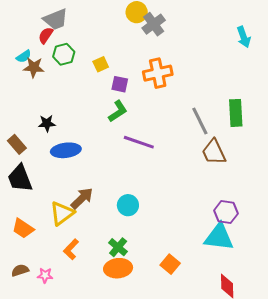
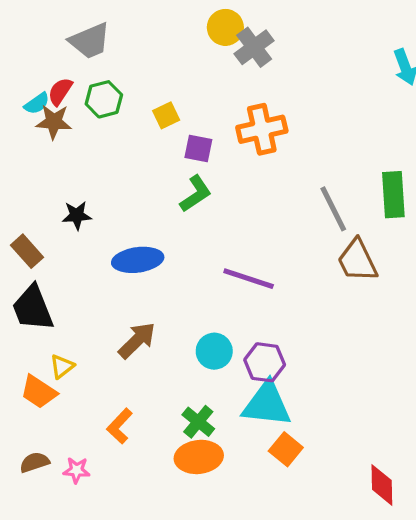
red semicircle: (46, 35) -> (60, 91), moved
purple line: (139, 142) -> (249, 279), moved
blue ellipse: (66, 150) -> (138, 260), moved
purple hexagon: (226, 212) -> (265, 362), moved
yellow triangle: (62, 213) -> (62, 366), moved, size x0.6
cyan triangle: (219, 237) -> (267, 404), moved

